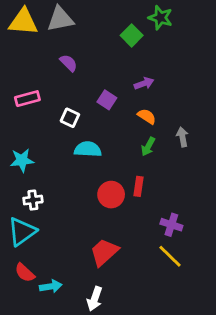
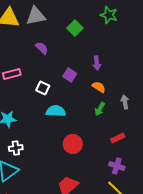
green square: (132, 35) -> (75, 28), moved
purple arrow: (144, 83) -> (97, 63), turned 104
red rectangle: (138, 186) -> (118, 138), moved, turned 56

